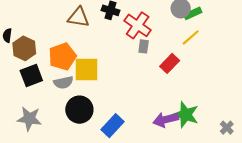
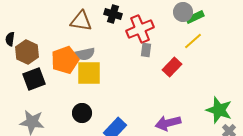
red cross: (138, 25) -> (140, 29), turned 32
gray semicircle: (63, 83) -> (85, 54), moved
black circle: (79, 110) -> (82, 113), size x0.7
green star: (186, 115) -> (219, 110), moved

